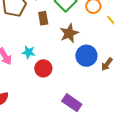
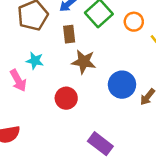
brown star: (69, 33) -> (84, 62), moved, turned 30
cyan star: (29, 52) -> (35, 61), moved

